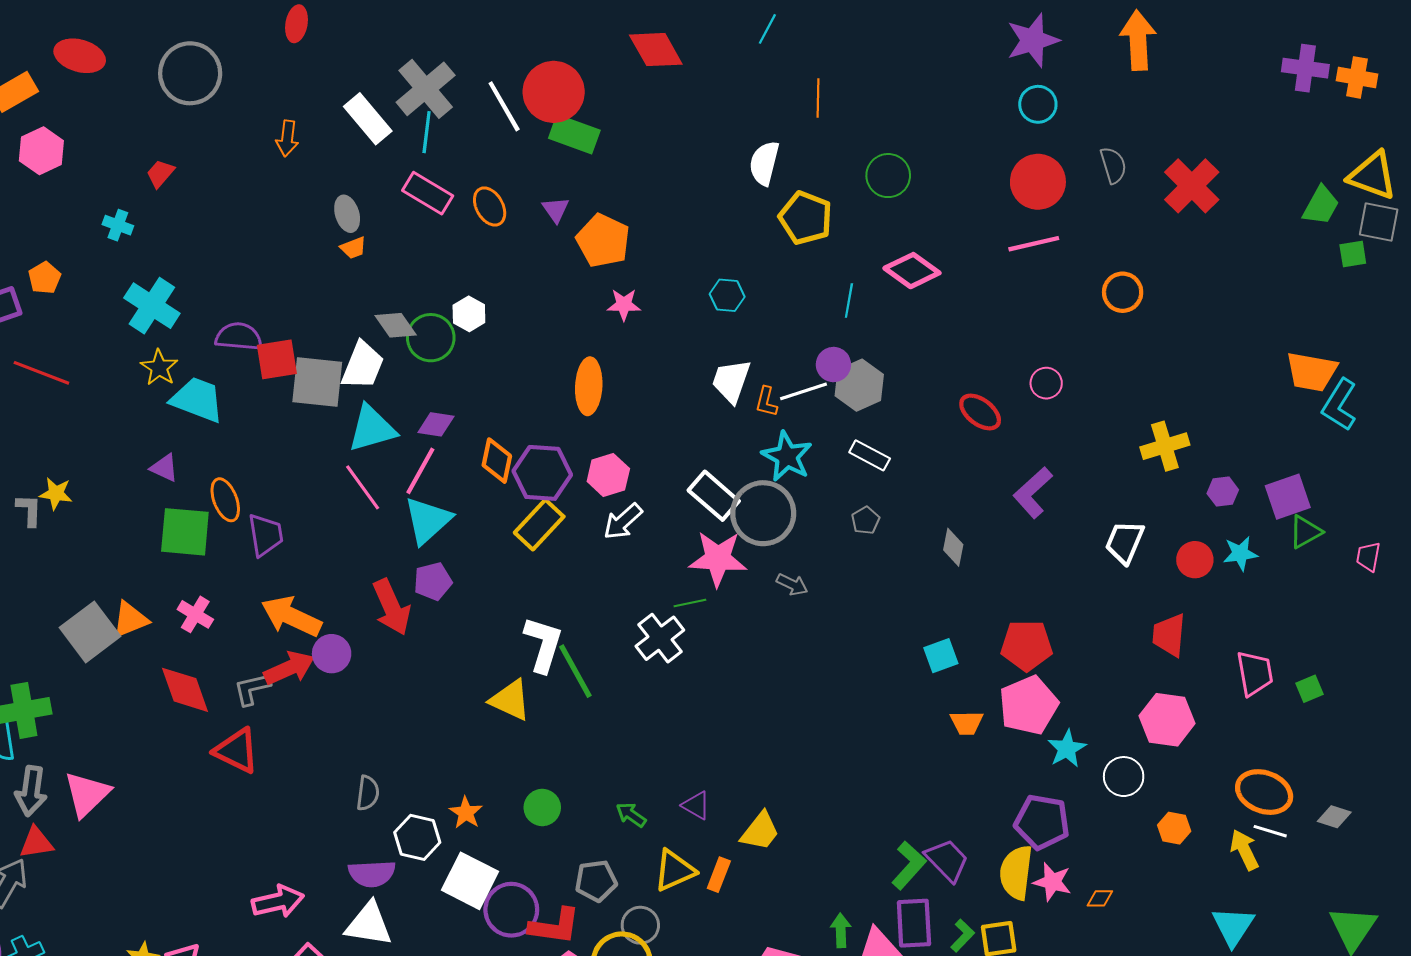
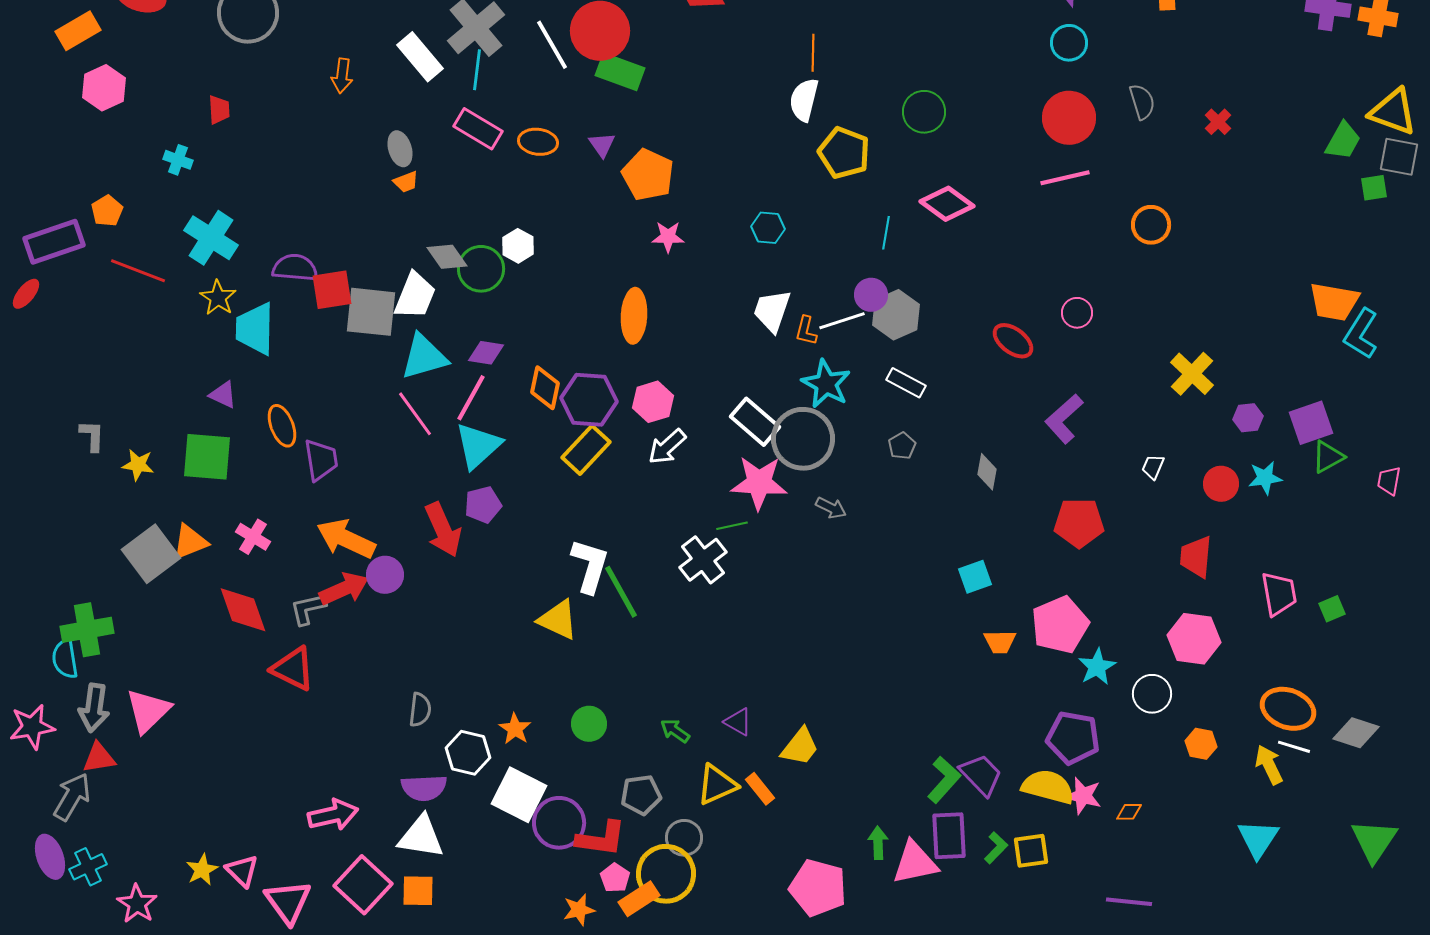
orange line: (818, 98) -> (813, 53), moved
red trapezoid: (160, 173) -> (219, 110), turned 136
red cross: (1192, 186) -> (1218, 122), size x0.5
orange ellipse: (490, 207) -> (538, 142), turned -54
red line: (41, 373) -> (138, 271), moved
cyan trapezoid: (197, 400) -> (255, 329), turned -110
yellow cross: (1165, 446) -> (1192, 374), turned -30
yellow star: (56, 494) -> (138, 465), moved
green square: (185, 532) -> (207, 457), moved
white trapezoid: (1125, 542) -> (1153, 467), size x0.6
red pentagon: (1027, 645) -> (1079, 523), moved
gray diamond: (1334, 817) -> (1356, 733), size x1.4
yellow semicircle: (1016, 873) -> (1048, 787), turned 98
orange rectangle: (719, 875) -> (760, 789), turned -60

